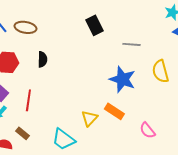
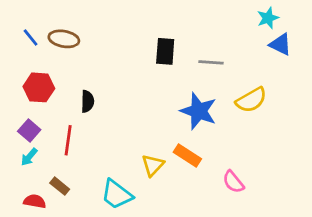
black rectangle: (94, 25) -> (165, 51), moved, turned 30
black semicircle: (42, 59) -> (87, 101), moved
yellow semicircle: (160, 71) -> (251, 100), turned -105

